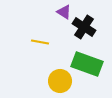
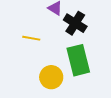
green rectangle: (87, 64) -> (78, 60), turned 56

